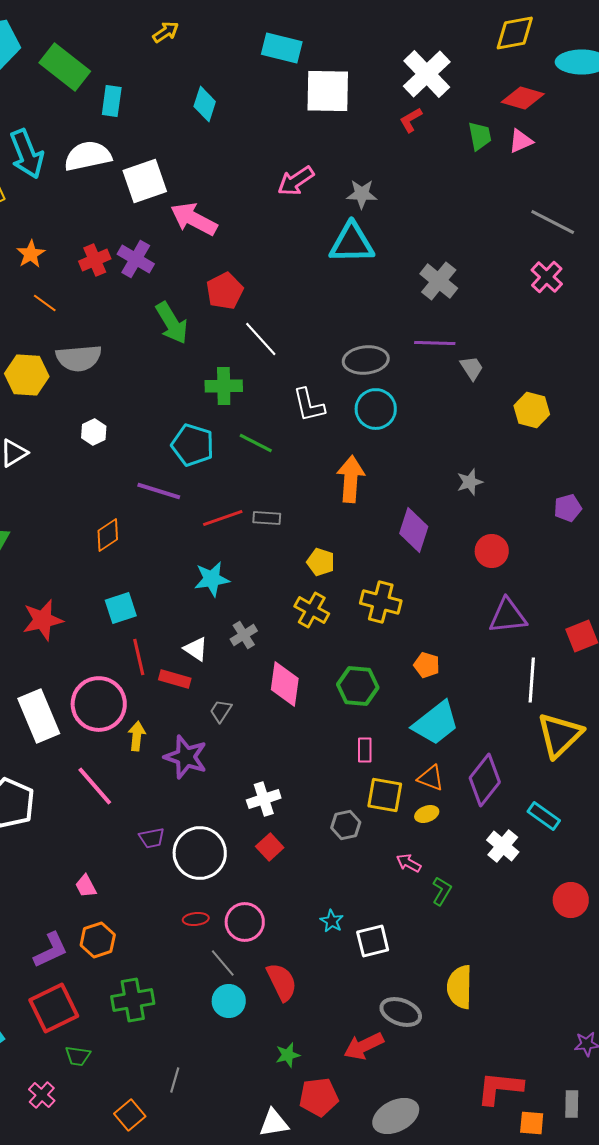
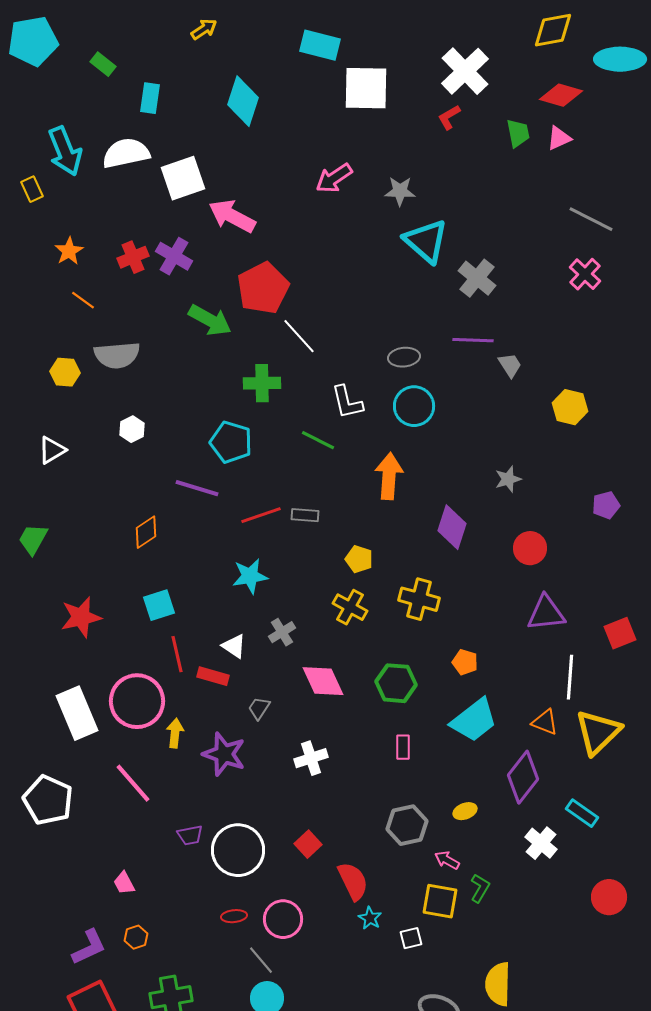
green rectangle: (65, 67) -> (103, 64), size x0.5
cyan diamond: (205, 104) -> (243, 101), size x1.4
cyan triangle: (352, 243) -> (426, 241), moved, turned 42
red pentagon: (225, 291) -> (263, 288), size x1.4
green arrow: (172, 323) -> (210, 320), turned -30
gray ellipse: (366, 360) -> (404, 357), size x0.7
yellow hexagon: (27, 375) -> (65, 372), size x0.7
green line: (256, 443) -> (318, 440), moved
pink diamond: (285, 684) -> (323, 681), turned -33
orange triangle: (431, 778) -> (545, 722), moved
yellow square: (385, 795) -> (440, 901), moved
white cross: (264, 799) -> (311, 758), moved
gray hexagon: (346, 825) -> (407, 825), moved, size x1.4
orange hexagon: (98, 940) -> (136, 937), size x0.7
white square: (373, 941) -> (411, 938), size x0.7
red semicircle: (282, 982) -> (353, 881), moved

